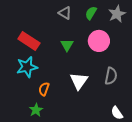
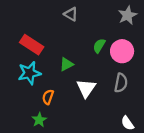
green semicircle: (91, 13) -> (99, 46), moved
pink circle: (99, 41) -> (122, 51), moved
green triangle: (67, 45) -> (66, 64), moved, turned 32

